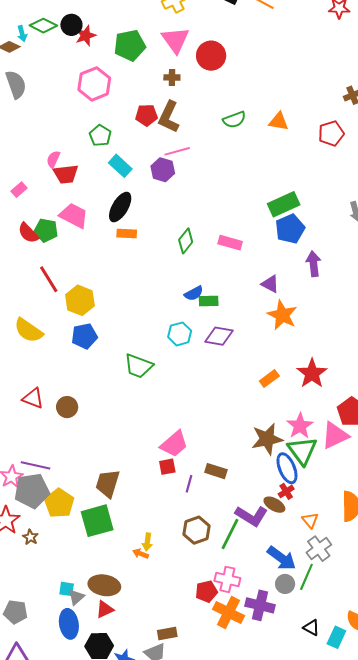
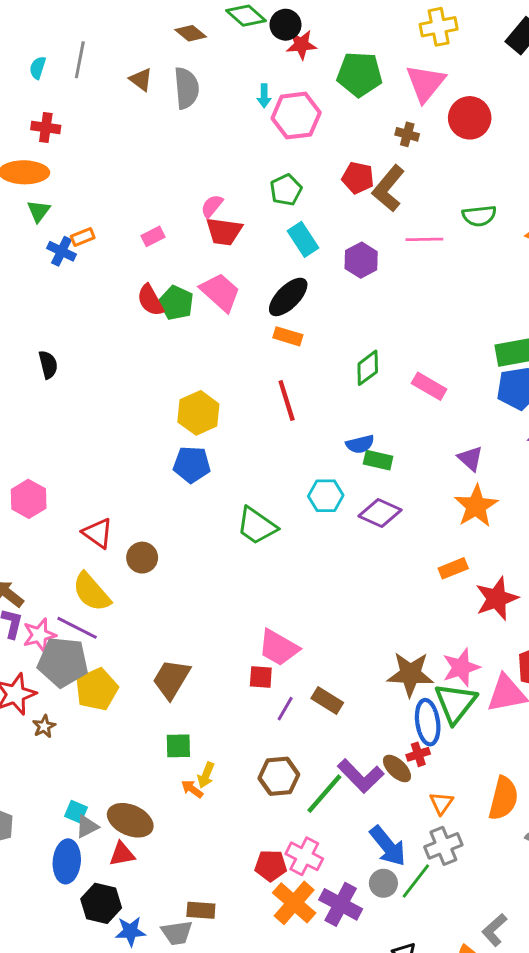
cyan arrow: (22, 34) -> (264, 96), moved
pink line: (177, 151) -> (424, 239), moved
red line: (49, 279) -> (287, 400), moved
yellow semicircle: (29, 330) -> (91, 592), moved
orange rectangle: (269, 379) -> (453, 568), moved
pink trapezoid: (174, 444) -> (279, 648), turned 56
green square: (97, 521) -> (178, 746), moved, size x0.6

